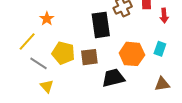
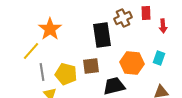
orange star: (47, 19) -> (50, 29), size x1.6
yellow pentagon: (63, 53) -> (66, 74), moved
gray line: (39, 63) -> (42, 72), turned 48

